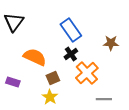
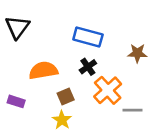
blue rectangle: (71, 30) -> (88, 37), turned -40
orange semicircle: (35, 57) -> (43, 70), turned -35
gray line: (104, 99) -> (132, 110), moved

